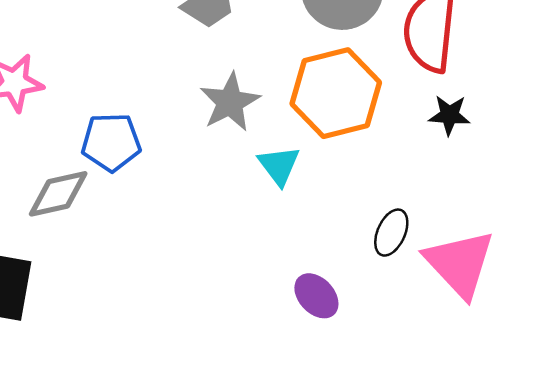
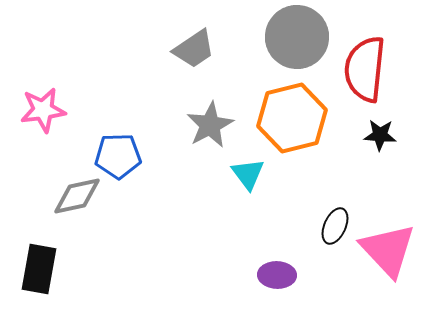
purple ellipse: (316, 296) -> (277, 275), turned -45

